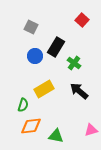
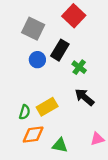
red square: (82, 20) -> (74, 16), moved, size x1.5
gray square: (31, 27) -> (33, 29), size x1.5
yellow rectangle: (44, 89) -> (47, 107), moved

